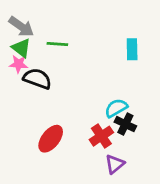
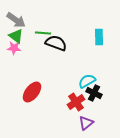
black semicircle: (37, 79) -> (56, 43), moved
red ellipse: (51, 139) -> (32, 92), moved

